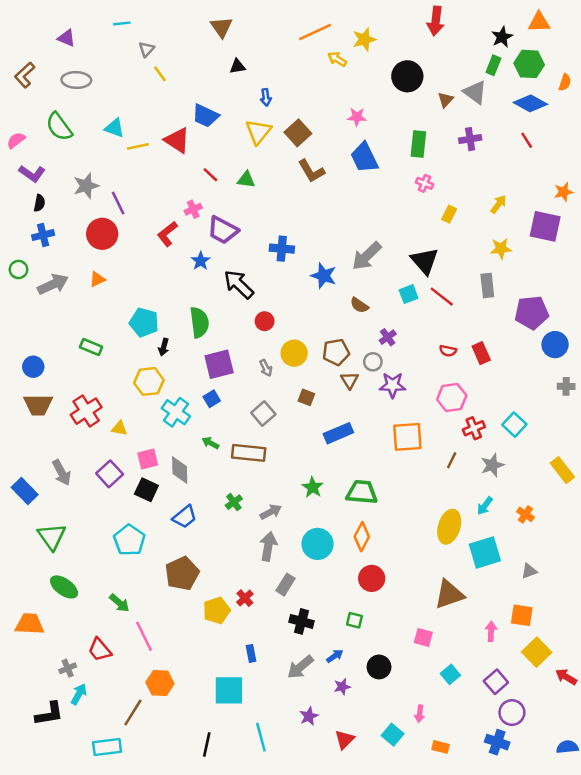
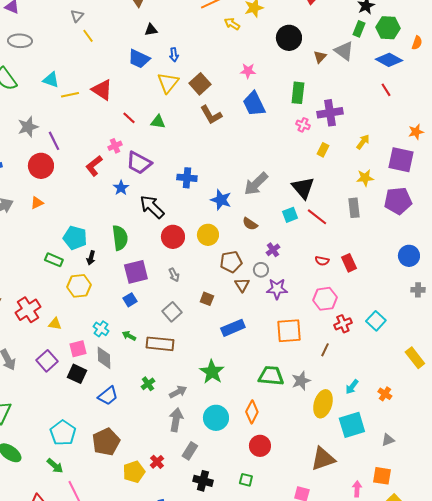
blue trapezoid: (206, 116) -> (139, 59), moved
purple cross: (470, 139) -> (330, 113), moved, size x1.4
purple pentagon: (532, 313) -> (398, 201), moved
red circle: (265, 321) -> (173, 237), size x1.5
green rectangle: (91, 347) -> (54, 260), moved
yellow circle: (294, 353) -> (208, 235), moved
cyan cross: (176, 412) -> (101, 329), moved, size x0.7
gray star: (492, 465) -> (301, 381), moved
green star: (313, 487) -> (212, 372), size x1.4
green trapezoid: (362, 492) -> (271, 376), moved
cyan pentagon: (129, 540) -> (63, 433), moved

